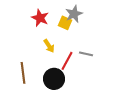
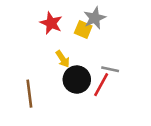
red line: (67, 61) -> (101, 85), moved
black circle: (54, 79) -> (77, 80), moved

